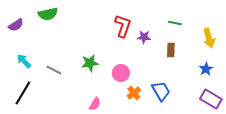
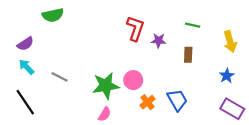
purple semicircle: (16, 25) -> (25, 44), moved
green star: (90, 63) -> (106, 86), moved, size x1.4
black line: (23, 93) -> (25, 102), turned -65

